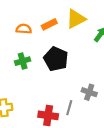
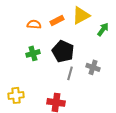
gray cross: (89, 92) -> (93, 67), moved
gray line: (69, 108) -> (70, 73), moved

